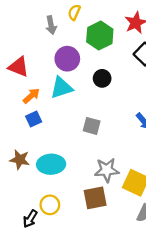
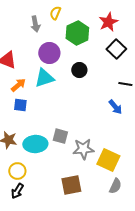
blue square: (34, 119) -> (20, 105), turned 32
gray square: (92, 126) -> (60, 136), moved
brown square: (95, 198) -> (71, 185), moved
yellow circle: (50, 205) -> (17, 171), moved

